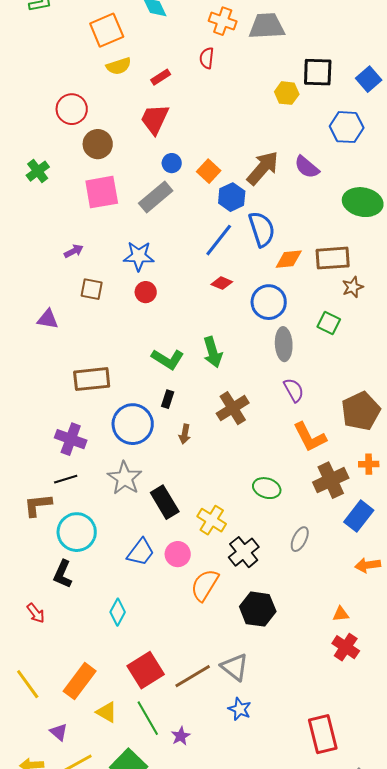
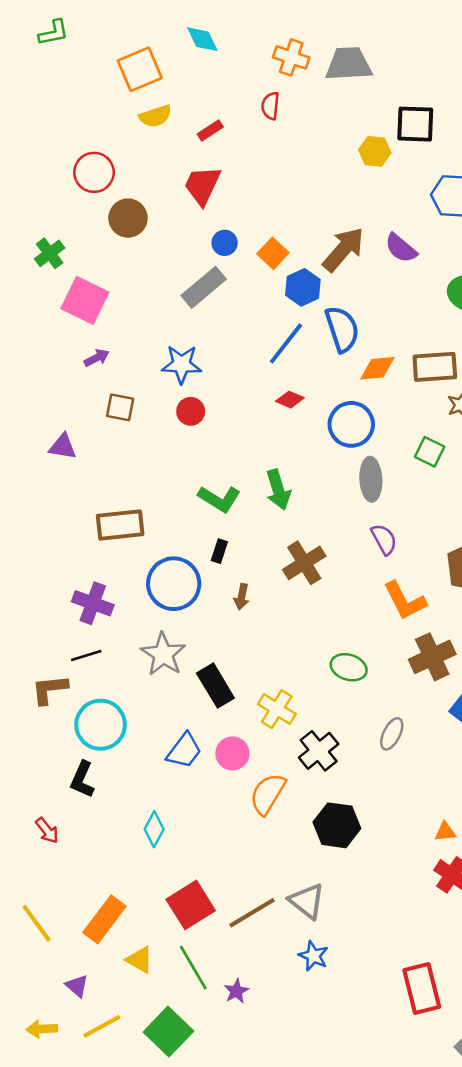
pink square: (102, 192) -> (85, 300), moved, turned 36

